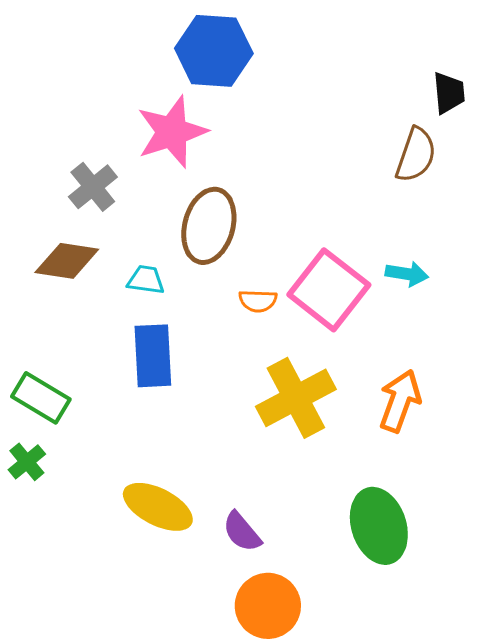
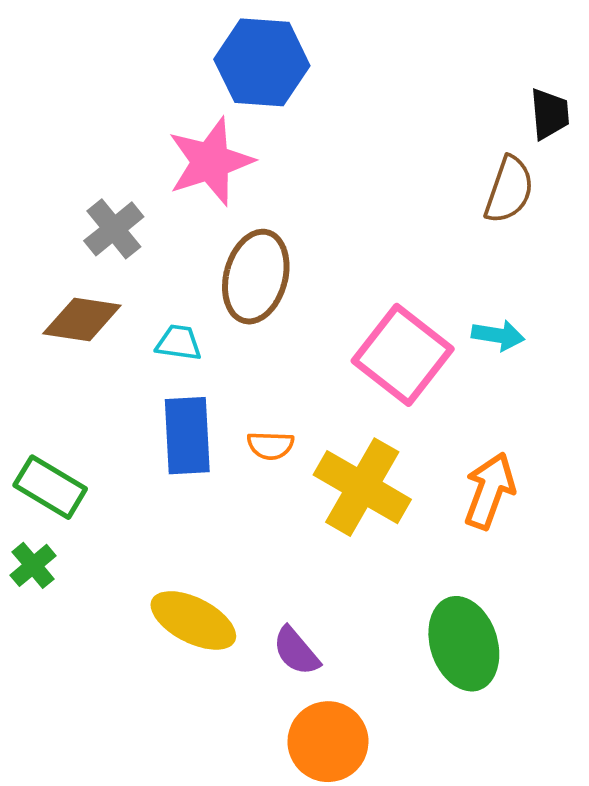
orange semicircle: (258, 301) -> (270, 445), moved
yellow cross: (296, 398) -> (362, 487), turned -32

